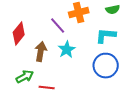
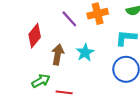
purple line: (58, 26) -> (69, 19), moved

